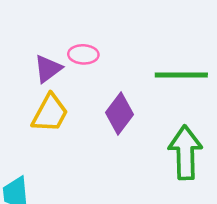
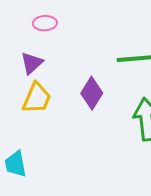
pink ellipse: (83, 54) -> (45, 23), moved

